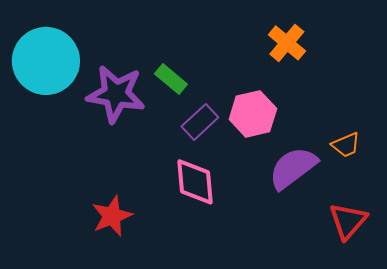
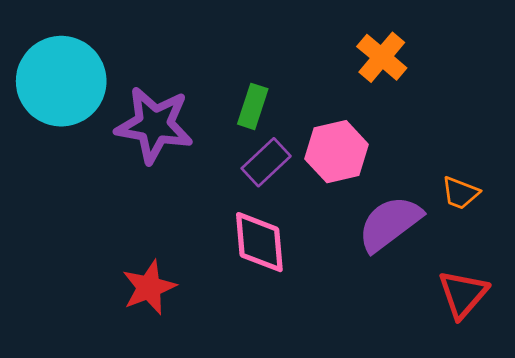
green rectangle: (171, 79) -> (253, 106), moved, turned 68
orange trapezoid: (346, 145) -> (460, 193), turned 44

